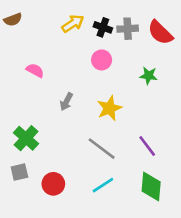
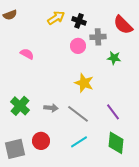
gray cross: (128, 29) -> (98, 37), moved
gray arrow: (66, 102) -> (51, 108), moved, turned -112
yellow star: (109, 108) -> (84, 83), turned -30
gray square: (19, 172) -> (15, 149), moved, size x1.5

